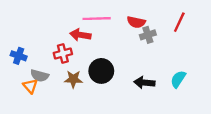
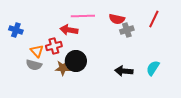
blue cross: (19, 56) -> (16, 30), moved
black circle: (101, 71) -> (76, 61), moved
orange triangle: (30, 86) -> (37, 51), moved

